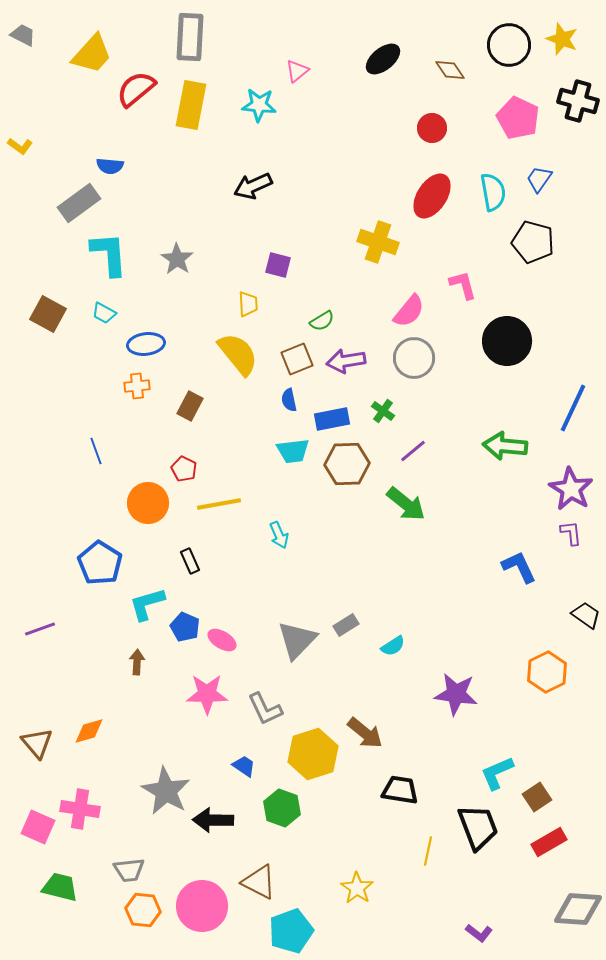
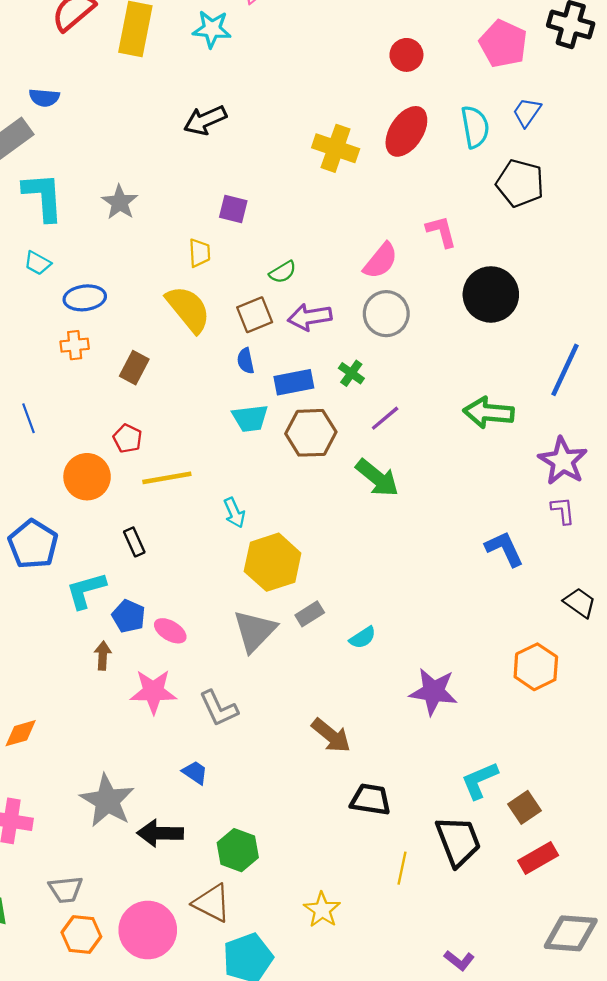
yellow cross: (378, 242) -> (336, 148), moved
brown arrow: (137, 662) -> (103, 656), moved
yellow hexagon: (313, 754) -> (273, 562), moved
green hexagon: (282, 808) -> (238, 850), moved

